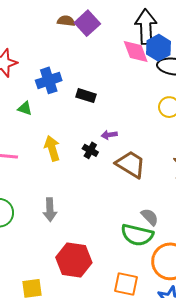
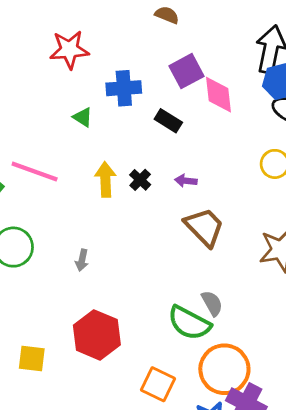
purple square: (87, 23) -> (186, 71), moved
pink diamond: (136, 52) -> (219, 95), moved
black cross: (90, 150) -> (140, 180), moved
gray arrow: (50, 210) -> (82, 260), size x0.7

